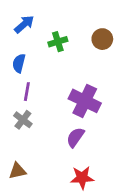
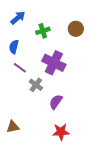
purple line: (27, 92) -> (20, 68), turned -64
purple cross: (85, 101) -> (54, 63), moved
gray cross: (23, 120) -> (36, 85), moved

